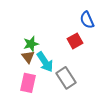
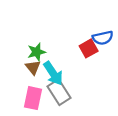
blue semicircle: (87, 20) -> (103, 38), moved, turned -78
gray rectangle: (66, 78) -> (59, 92), moved

